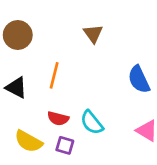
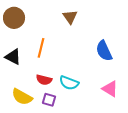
cyan semicircle: (92, 122) -> (69, 83), turned -30

